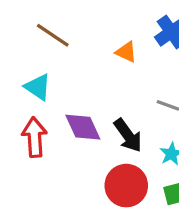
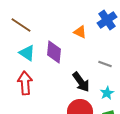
brown line: (53, 35) -> (21, 25), moved
purple diamond: (83, 127) -> (54, 52), moved, turned 30

